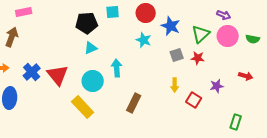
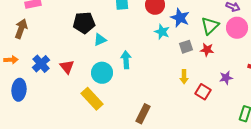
black pentagon: (87, 23) -> (84, 23), moved
cyan star: (144, 40) -> (162, 32), moved
red triangle: (58, 75) -> (67, 67), size x0.7
brown rectangle: (134, 103) -> (143, 114), moved

